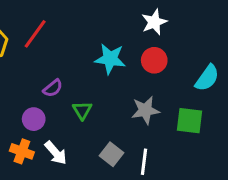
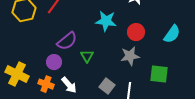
red circle: (154, 60) -> (136, 32), moved
purple semicircle: (53, 88) -> (67, 41), size x1.5
green square: (190, 121) -> (159, 74), moved

